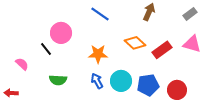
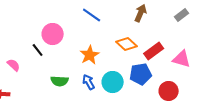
pink triangle: (192, 44) -> (182, 59), moved
orange star: (98, 54) -> (90, 55), turned -30
green semicircle: (58, 80) -> (60, 81), moved
blue pentagon: (148, 85) -> (141, 74), moved

